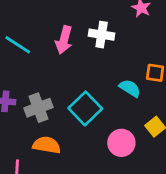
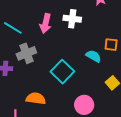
gray cross: (39, 108) -> (26, 53), moved
pink circle: (121, 143) -> (84, 105), moved

